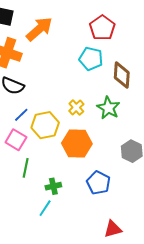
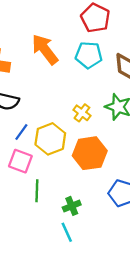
orange arrow: (39, 29) -> (45, 49), moved, turned -76
cyan line: (45, 208) -> (67, 232), turned -48

